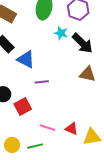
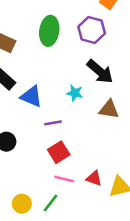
cyan star: (61, 33) -> (75, 93), moved
red square: (23, 106) -> (59, 152), moved
green line: (35, 146) -> (50, 203), turned -35

